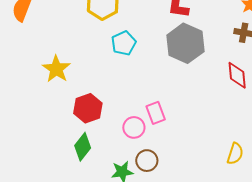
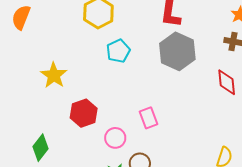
pink circle: (134, 127) -> (115, 138), moved
green diamond: (83, 147) -> (41, 148), moved

